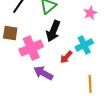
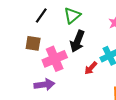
purple arrow: (43, 73) -> (44, 85), moved, turned 144

